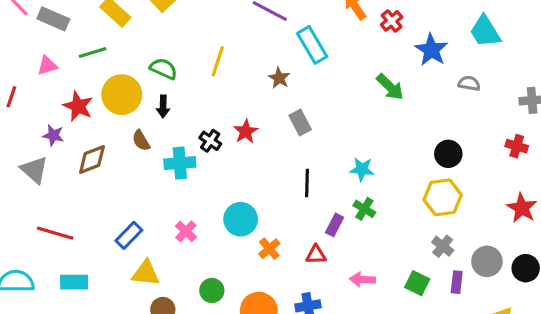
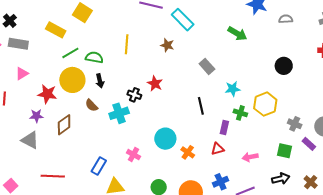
green line: (93, 53) -> (70, 53), moved
gray rectangle: (300, 123) -> (207, 66), moved
yellow hexagon: (443, 197) -> (265, 104), moved
purple rectangle: (457, 282) -> (309, 144), turned -40

